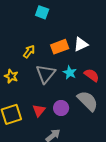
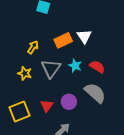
white triangle: (81, 44) -> (84, 36), turned -35
yellow star: (11, 76) -> (25, 73), moved

